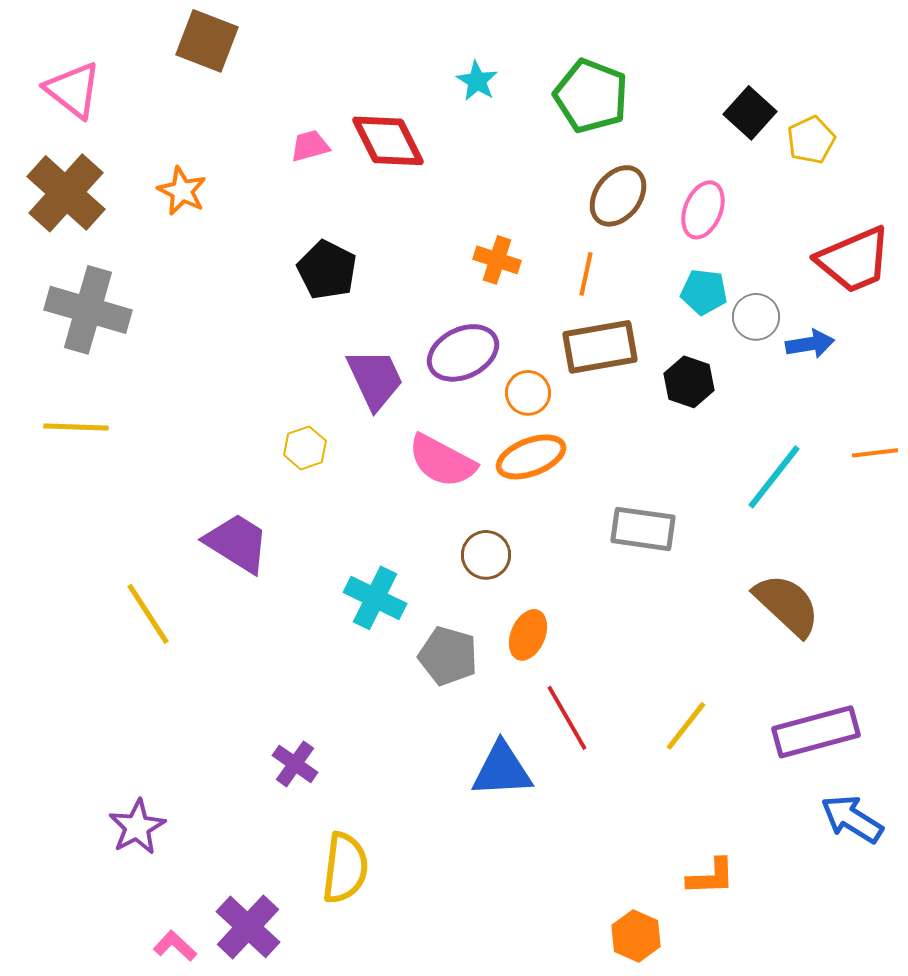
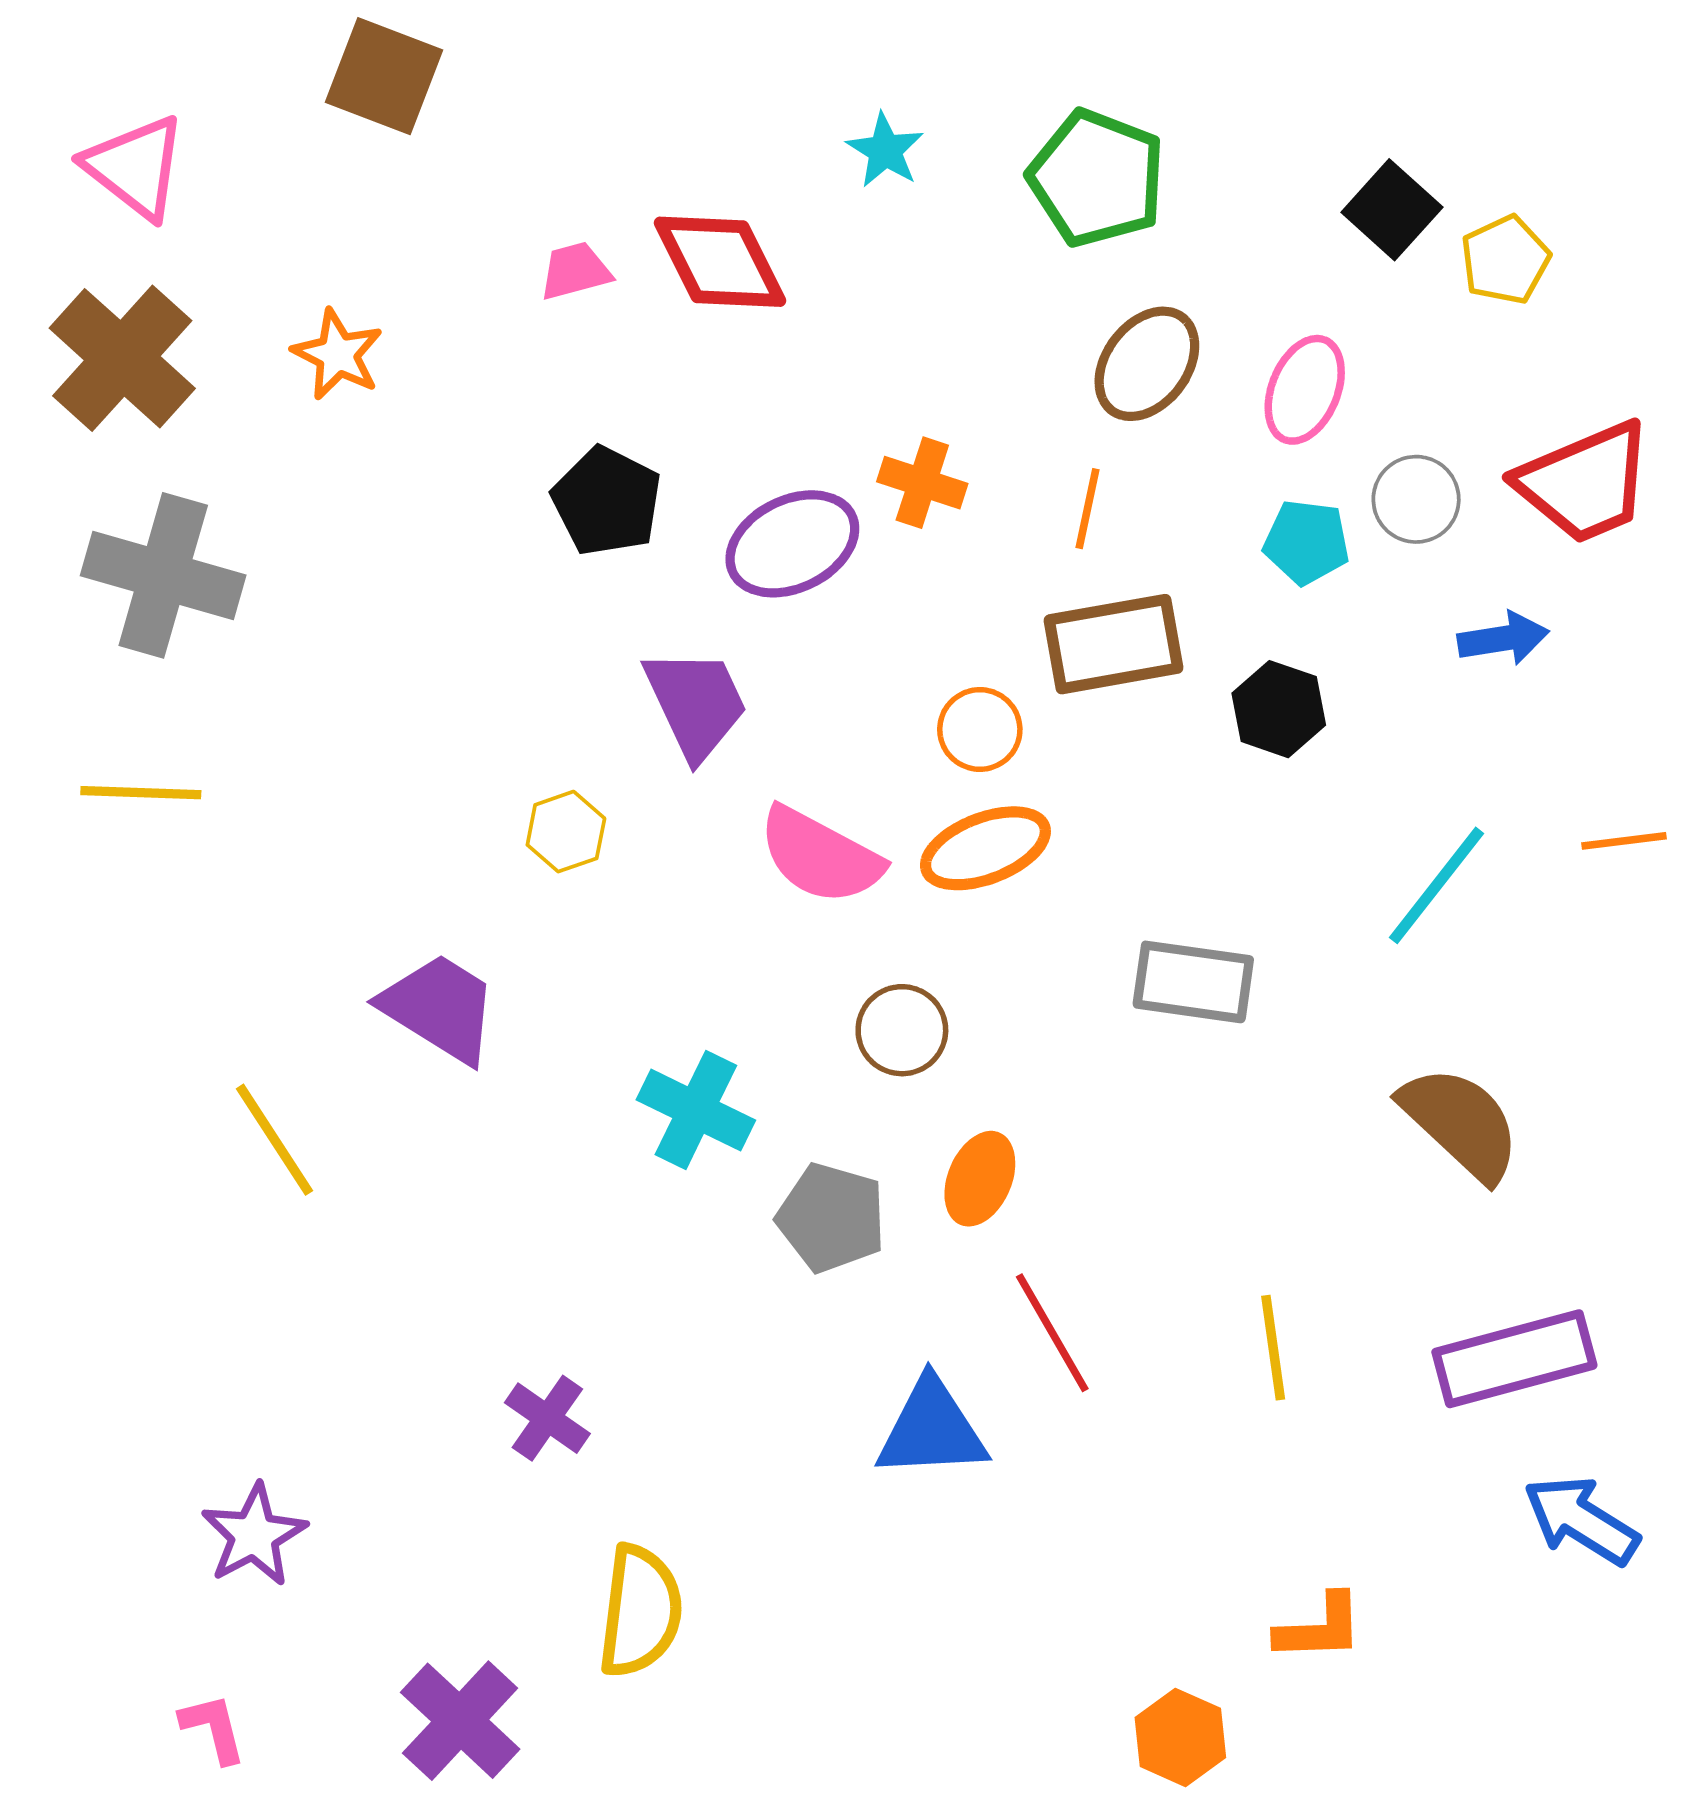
gray circle: (756, 317) -> (1416, 499), moved
purple ellipse: (463, 353) -> (792, 544), moved
yellow line: (686, 726) -> (1273, 1348), turned -46
pink L-shape: (175, 946) -> (213, 1728), moved, turned 33

